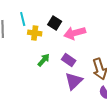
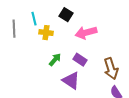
black square: (55, 23) -> (66, 15), moved
purple triangle: (74, 81) -> (71, 81), moved, turned -42

